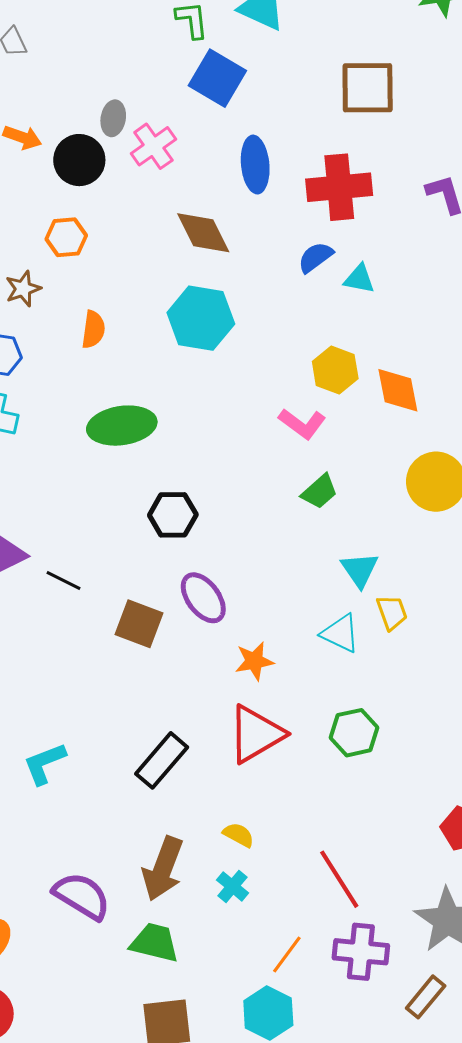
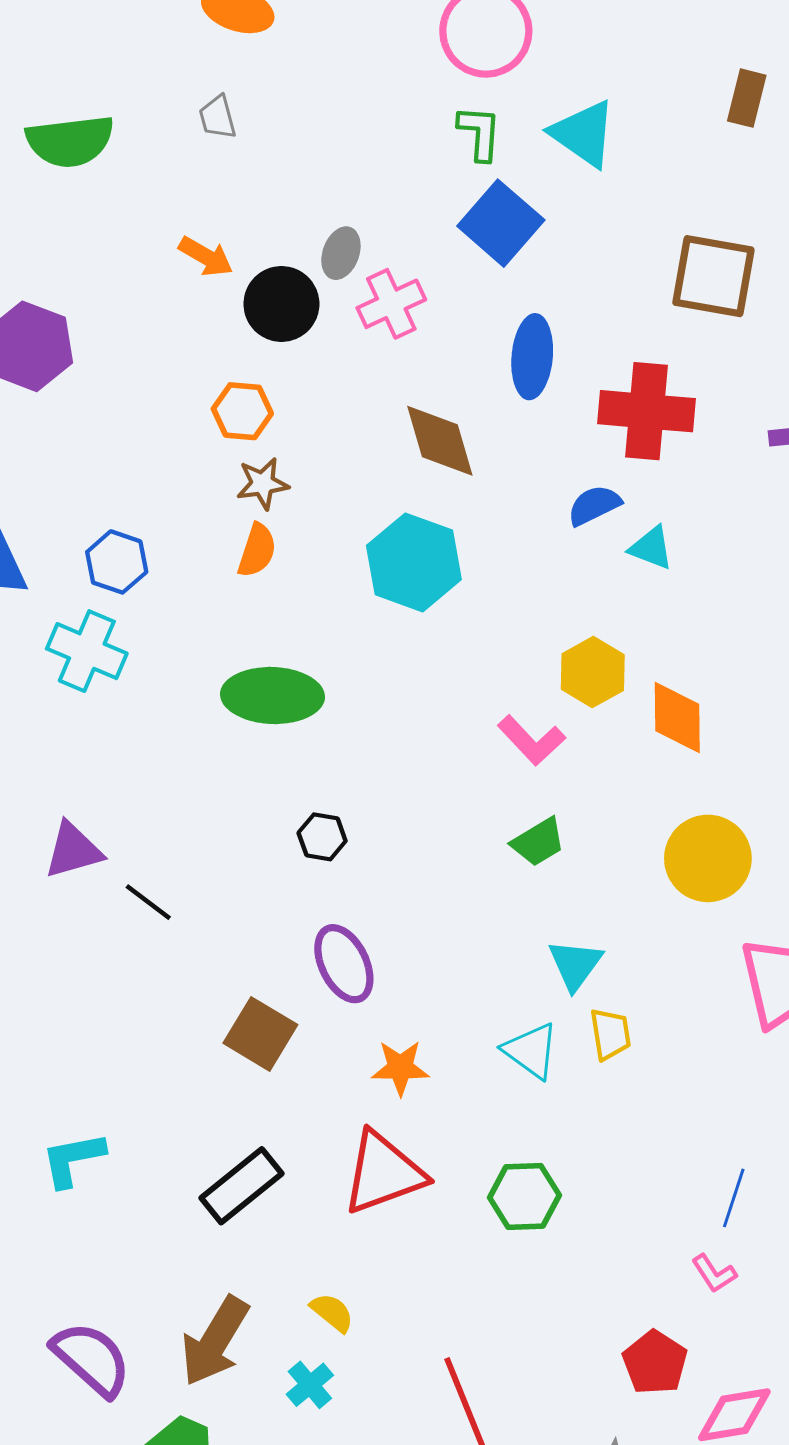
brown star: (23, 289) -> (263, 484), moved
black hexagon: (173, 515) -> (322, 837), size x0.7
brown square: (139, 624) -> (260, 1034), moved

